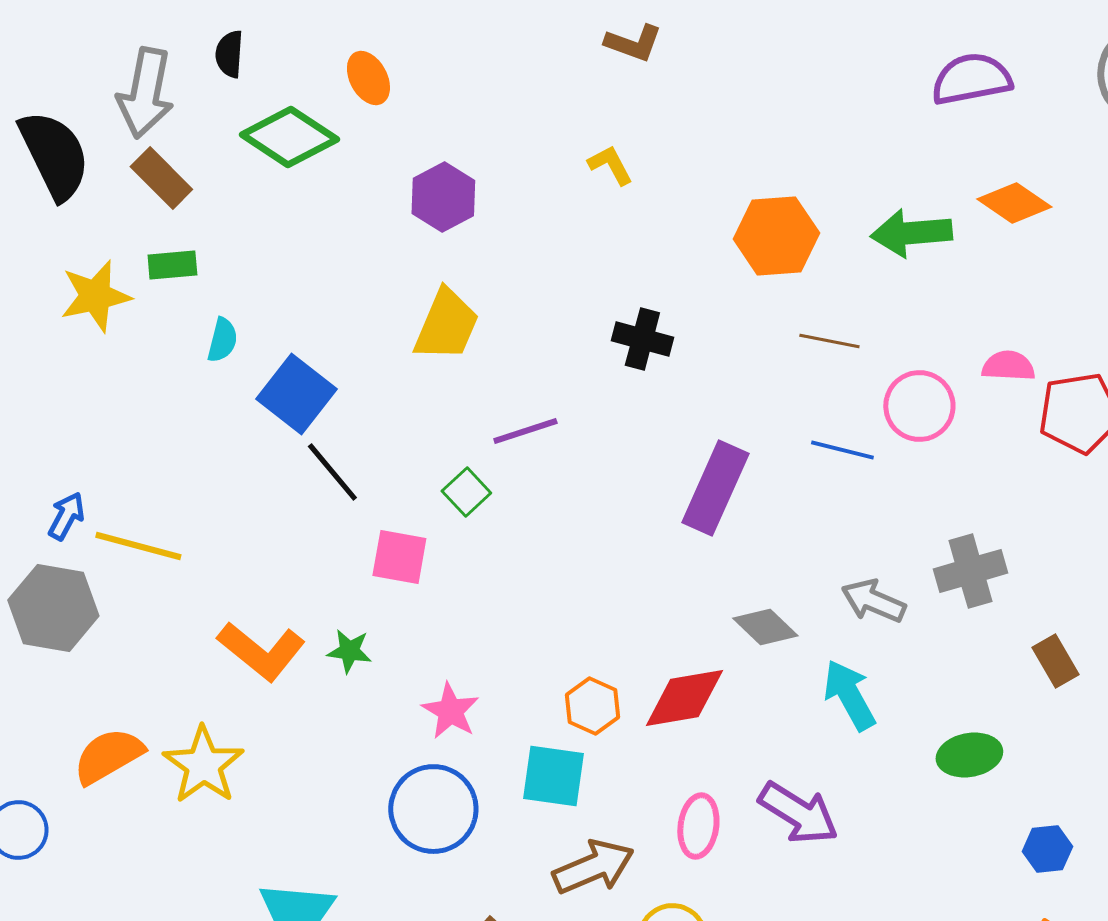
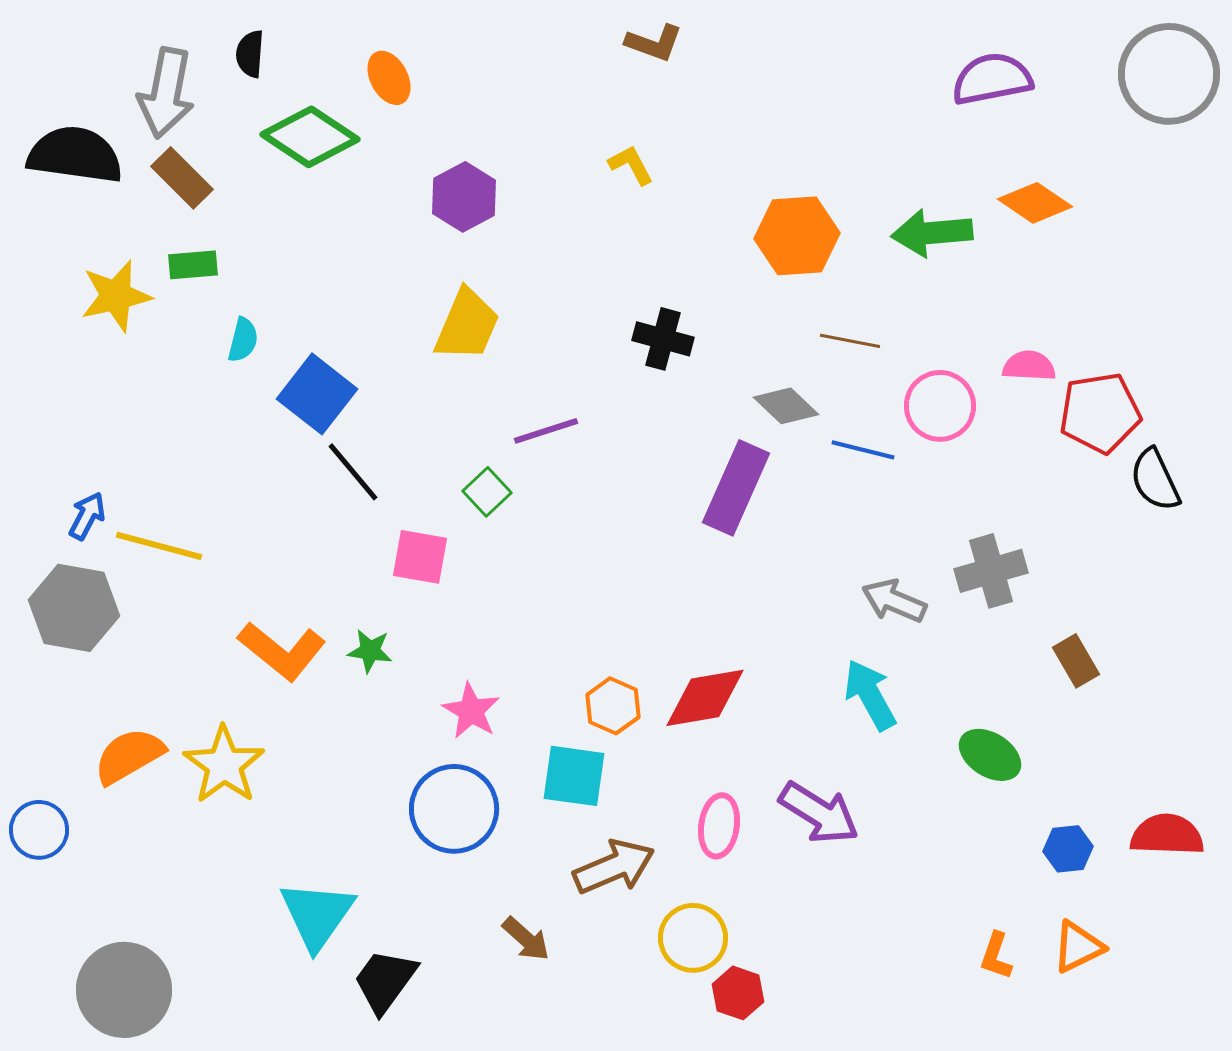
black semicircle: (54, 155) -> (75, 155), turned -56
gray diamond: (765, 627) -> (786, 406), moved
green ellipse: (969, 755) -> (990, 755), turned 42

